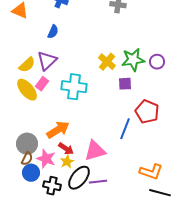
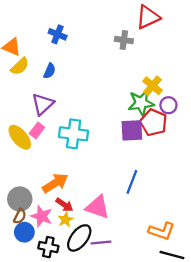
yellow cross: (107, 62) -> (152, 86), moved
yellow semicircle: (27, 65) -> (20, 66), moved
purple square: (125, 84) -> (132, 130), size x1.5
red pentagon: (147, 112) -> (154, 122), moved
pink triangle: (95, 151) -> (98, 207), turned 35

